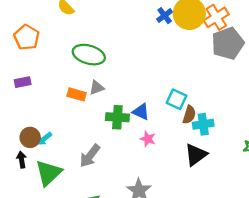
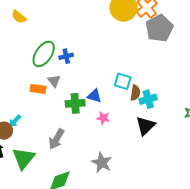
blue cross: (165, 16) -> (66, 56), moved, turned 32
green ellipse: (89, 55) -> (44, 54), turned -64
gray triangle: (97, 88) -> (54, 81), turned -40
cyan arrow: (44, 139) -> (15, 121), moved

